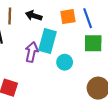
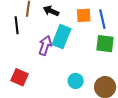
cyan circle: (65, 62) -> (76, 81), moved

